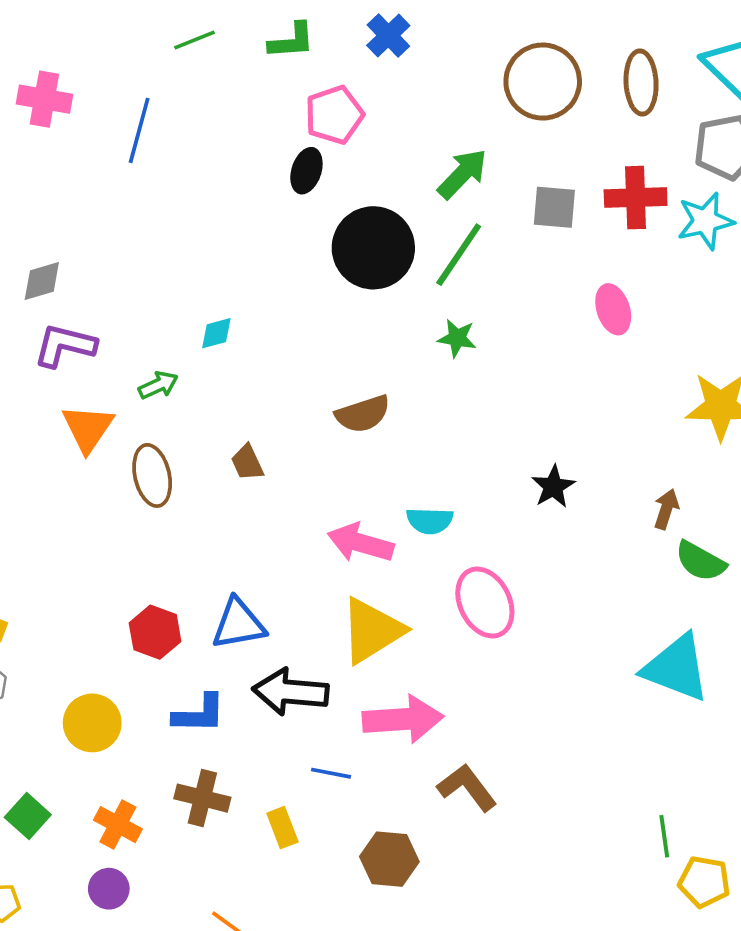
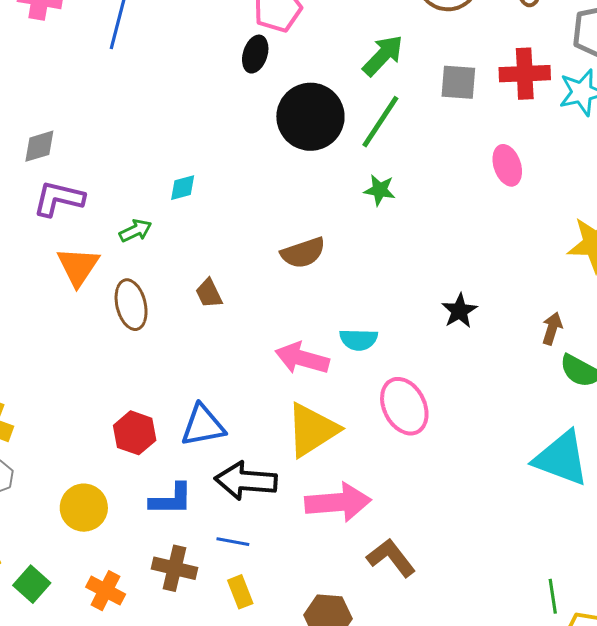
blue line: (331, 773) -> (233, 542), moved

